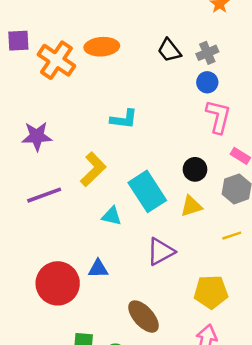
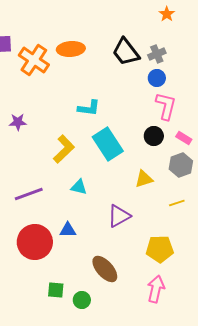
black trapezoid: (169, 50) -> (126, 52), size x1.4
purple star: (37, 136) -> (18, 122), size x0.7
black circle: (195, 169) -> (154, 136), moved
cyan rectangle: (147, 191) -> (108, 144), moved
purple line: (44, 195) -> (29, 194), moved

